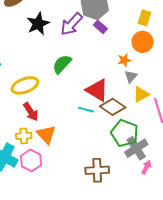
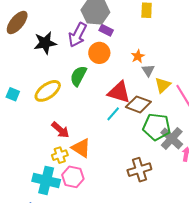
black star: (38, 24) -> (45, 43), turned 30
orange circle: (143, 42) -> (99, 53), moved
yellow ellipse: (25, 85) -> (48, 91), moved
cyan line: (86, 110) -> (113, 114), turned -49

